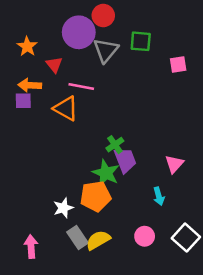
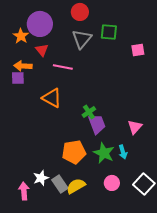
purple circle: (79, 32) -> (40, 24), moved
orange triangle: (66, 108) -> (52, 98), moved
green star: (106, 173) -> (104, 153), moved
white star: (63, 208) -> (41, 178), moved

